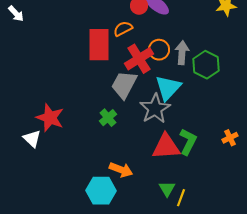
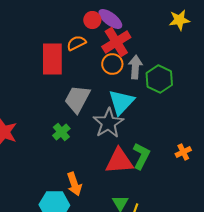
red cross: (139, 59) -> (116, 42), moved
orange arrow: (121, 170) -> (74, 184), turned 50

